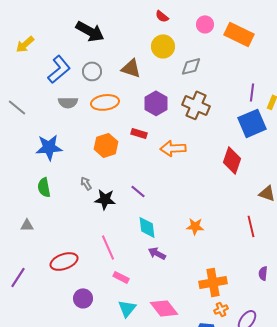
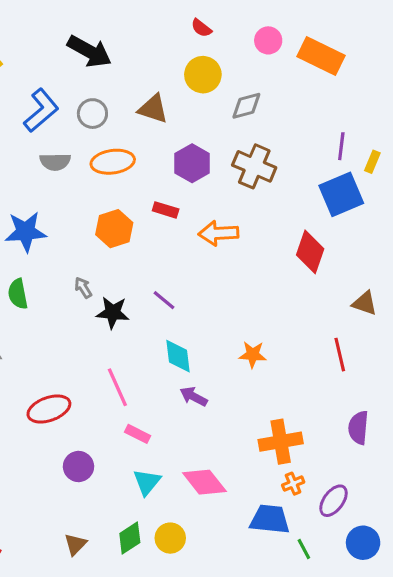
purple semicircle: (263, 273) -> (358, 428), size x1.5

